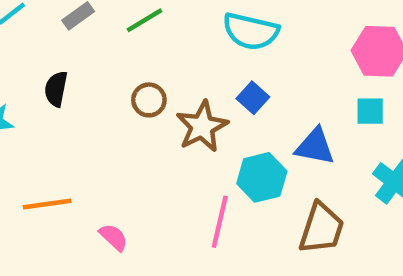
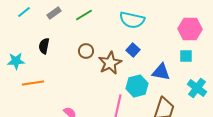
orange line: (47, 204) -> (33, 83), moved

